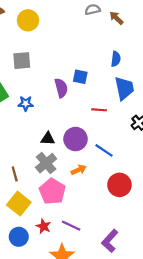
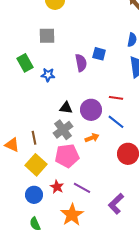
red line: (99, 110) -> (116, 98), moved
pink pentagon: (52, 191) -> (67, 156), turned 30

